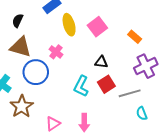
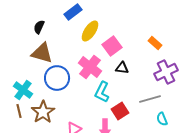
yellow ellipse: (69, 25) -> (90, 31), turned 50
pink square: (97, 27) -> (112, 46), moved
pink cross: (56, 52) -> (90, 67), moved, size x1.6
red square: (106, 84) -> (120, 111), moved

